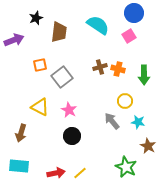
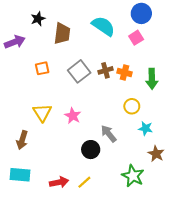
gray square: (62, 77) -> (79, 71), moved
yellow triangle: (40, 107) -> (42, 113), turned 30
gray arrow: (112, 121) -> (109, 134), moved
black circle: (72, 136) -> (91, 150), moved

